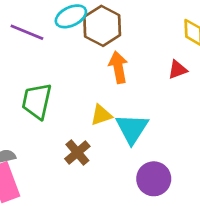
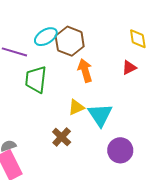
green trapezoid: (37, 101) -> (36, 79), moved

